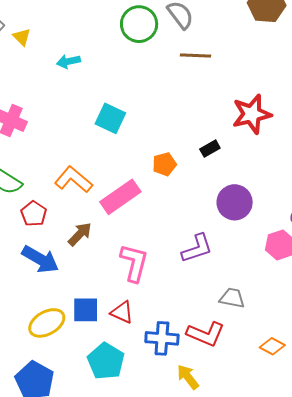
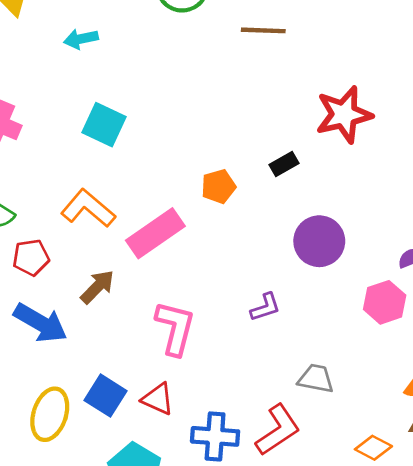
cyan square: (110, 118) -> (104, 125), moved
red pentagon: (34, 214) -> (31, 257), turned 30
purple L-shape: (197, 248) -> (265, 307), size x0.7
blue square: (86, 310) -> (106, 396), turned 32
yellow ellipse: (47, 323) -> (50, 414), turned -42
red L-shape: (206, 334) -> (278, 430), turned -57

